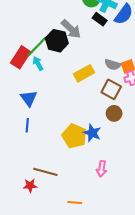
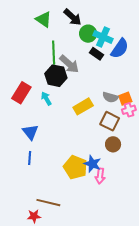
green line: (37, 47) -> (54, 53), moved, turned -45
cyan arrow: (38, 63) -> (46, 98), moved
pink arrow: (102, 169) -> (100, 176), moved

